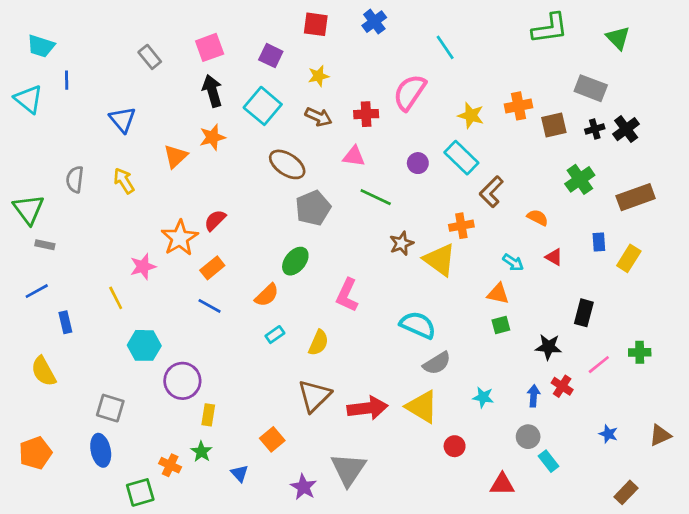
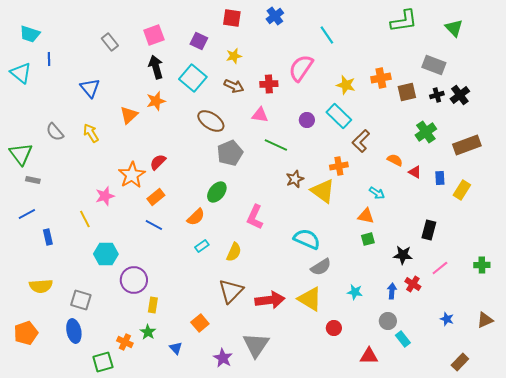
gray semicircle: (75, 179) -> (55, 132), turned -48
red triangle: (554, 257) -> (415, 172), moved
green cross: (640, 352) -> (482, 265), moved
yellow semicircle: (44, 371) -> (41, 286), moved, turned -65

